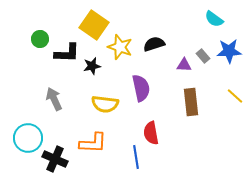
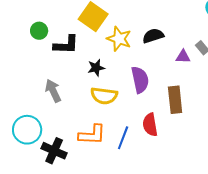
black star: (92, 66) -> (96, 68), moved
brown rectangle: (191, 102) -> (175, 100), moved
blue line: (136, 157) -> (123, 138), moved, turned 30

